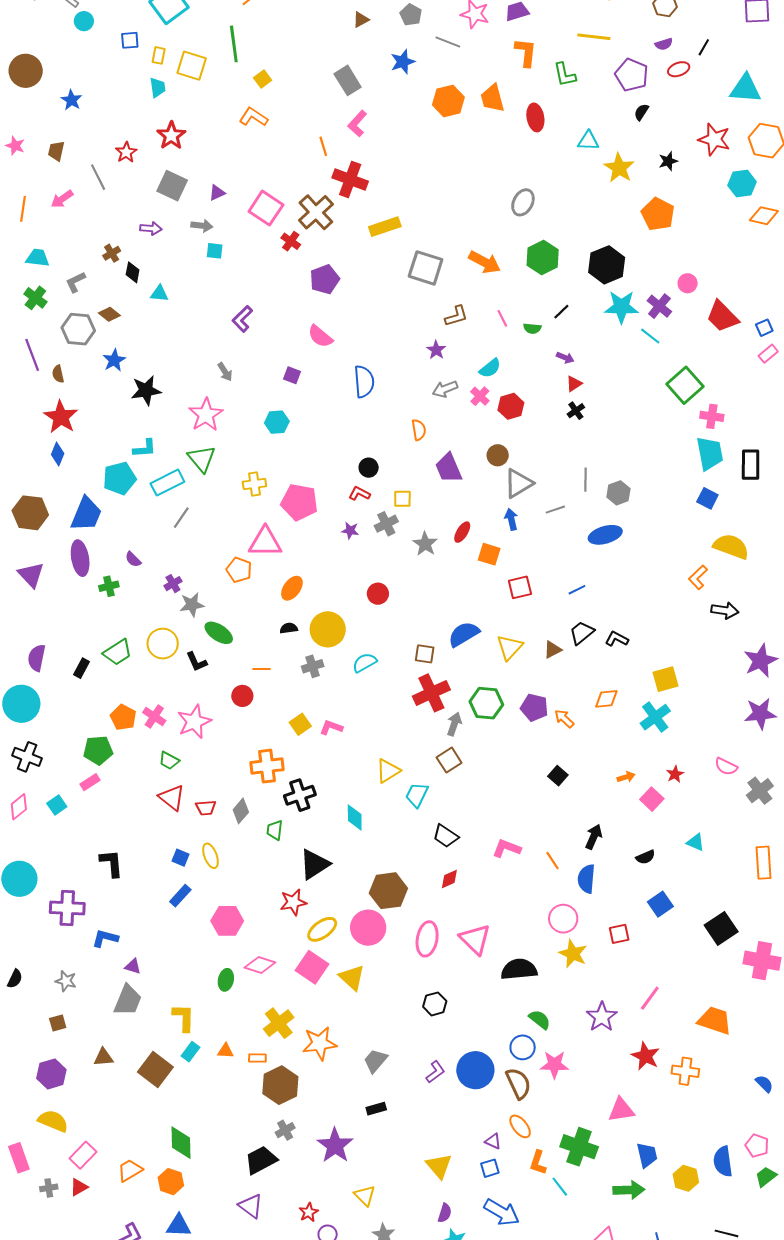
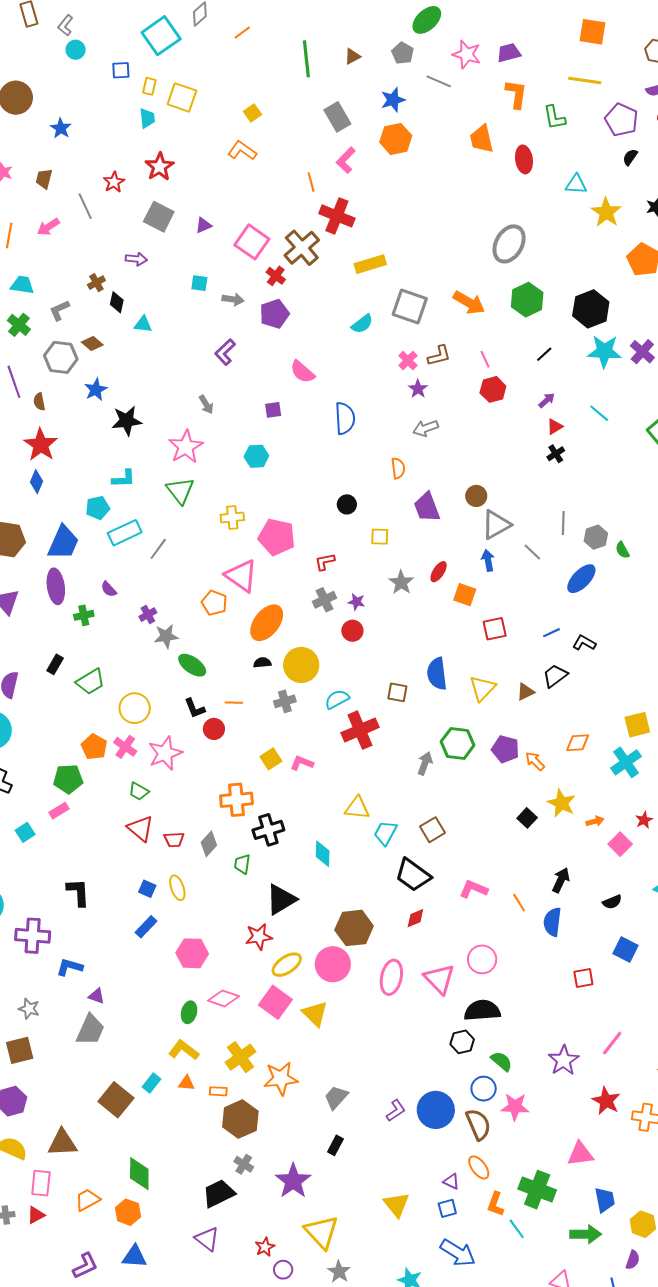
green line: (234, 44) -> (306, 59), moved
orange hexagon: (448, 101) -> (396, 139), moved
gray ellipse: (523, 202) -> (509, 244), size x1.4
gray arrow: (202, 226) -> (233, 299), moved
purple pentagon: (325, 279) -> (274, 314), moved
green semicircle: (532, 328) -> (622, 550), moved, turned 54
cyan line: (650, 336) -> (599, 413), moved
purple arrow: (565, 358) -> (547, 400), turned -66
cyan semicircle: (490, 368) -> (362, 324), moved
purple square: (292, 375) -> (273, 410), turned -30
pink cross: (480, 396) -> (408, 360), moved
red hexagon: (511, 406) -> (493, 389), moved
cyan pentagon: (119, 478) -> (98, 508), size x0.7
cyan rectangle: (167, 483) -> (125, 533), moved
red L-shape: (359, 494) -> (325, 562), moved, turned -40
gray line: (555, 510) -> (532, 552), turned 60
gray cross: (386, 524) -> (325, 600), moved
purple star: (350, 531) -> (356, 602), moved
blue ellipse: (605, 535) -> (581, 579), turned -32
pink triangle: (265, 542) -> (241, 576), turned 33
orange ellipse: (292, 588) -> (267, 623), size x1.5
blue semicircle: (464, 634) -> (437, 674), turned -68
black L-shape: (617, 639) -> (584, 643), moved
yellow circle: (163, 644) -> (135, 708), moved
black L-shape: (197, 662) -> (195, 708), moved
black rectangle: (82, 668) -> (55, 664), moved
red cross: (431, 693) -> (360, 730), moved
brown square: (449, 760) -> (433, 830), moved
yellow triangle: (388, 771) -> (357, 808), turned 36
black trapezoid: (446, 836) -> (413, 875), size x1.4
blue square: (660, 904) -> (625, 949), turned -30
pink circle: (563, 919) -> (482, 959), moved
yellow star: (573, 954) -> (562, 803), moved
black hexagon: (435, 1004) -> (462, 1042), moved
yellow L-shape: (184, 1018) -> (184, 1050), moved, turned -56
brown square: (58, 1023) -> (20, 1050), size x1.6
brown triangle: (103, 1057) -> (62, 1143), moved, size x1.5
black rectangle: (376, 1109) -> (335, 1145), turned -48
gray cross: (285, 1130) -> (244, 1164), turned -30
pink rectangle: (83, 1155) -> (41, 1183), turned -40
yellow triangle: (365, 1196) -> (321, 1232), size x1.6
purple semicircle: (445, 1213) -> (633, 1260), moved

